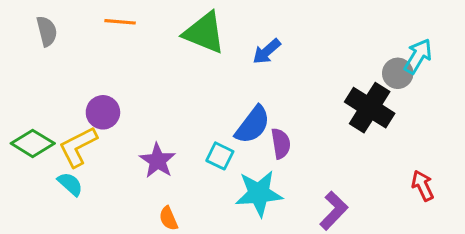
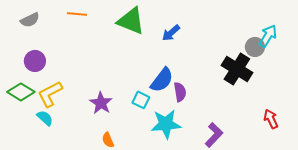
gray semicircle: (47, 31) -> (30, 20), turned 78
purple circle: (103, 112) -> (35, 61), moved

